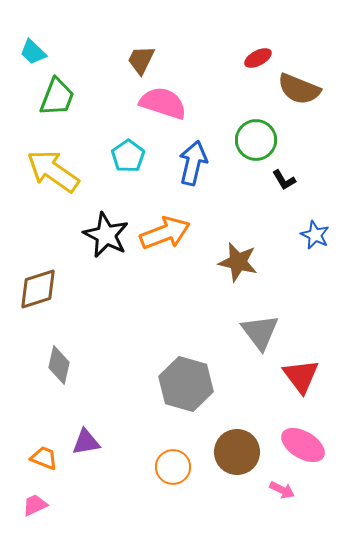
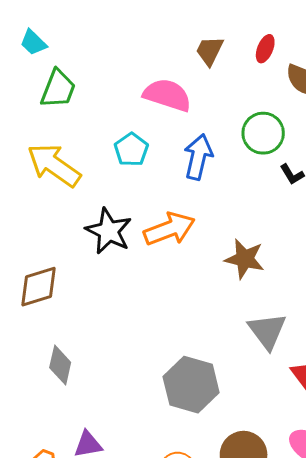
red ellipse: (258, 58) -> (265, 49), turned -40
brown trapezoid: (141, 60) -> (210, 51), moved

